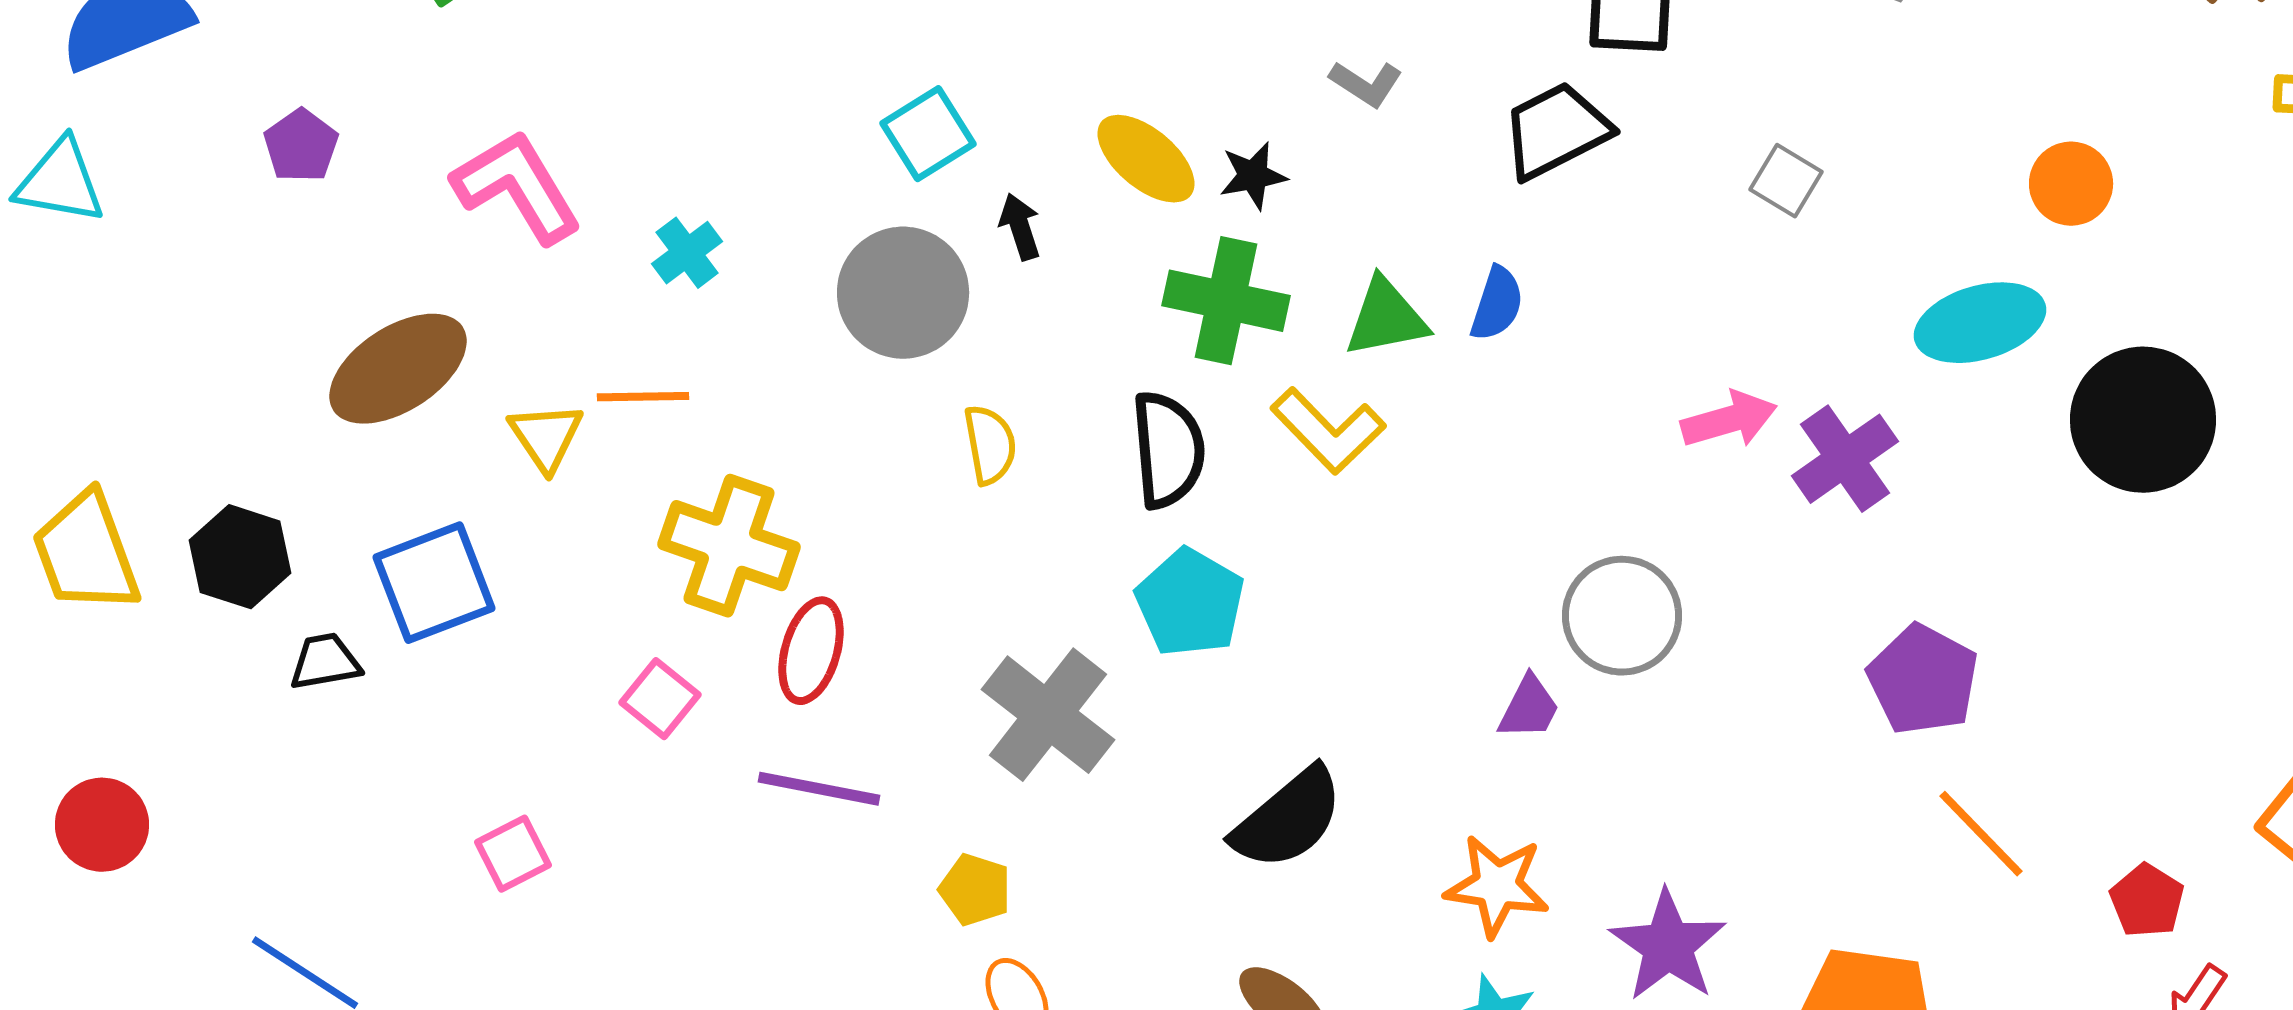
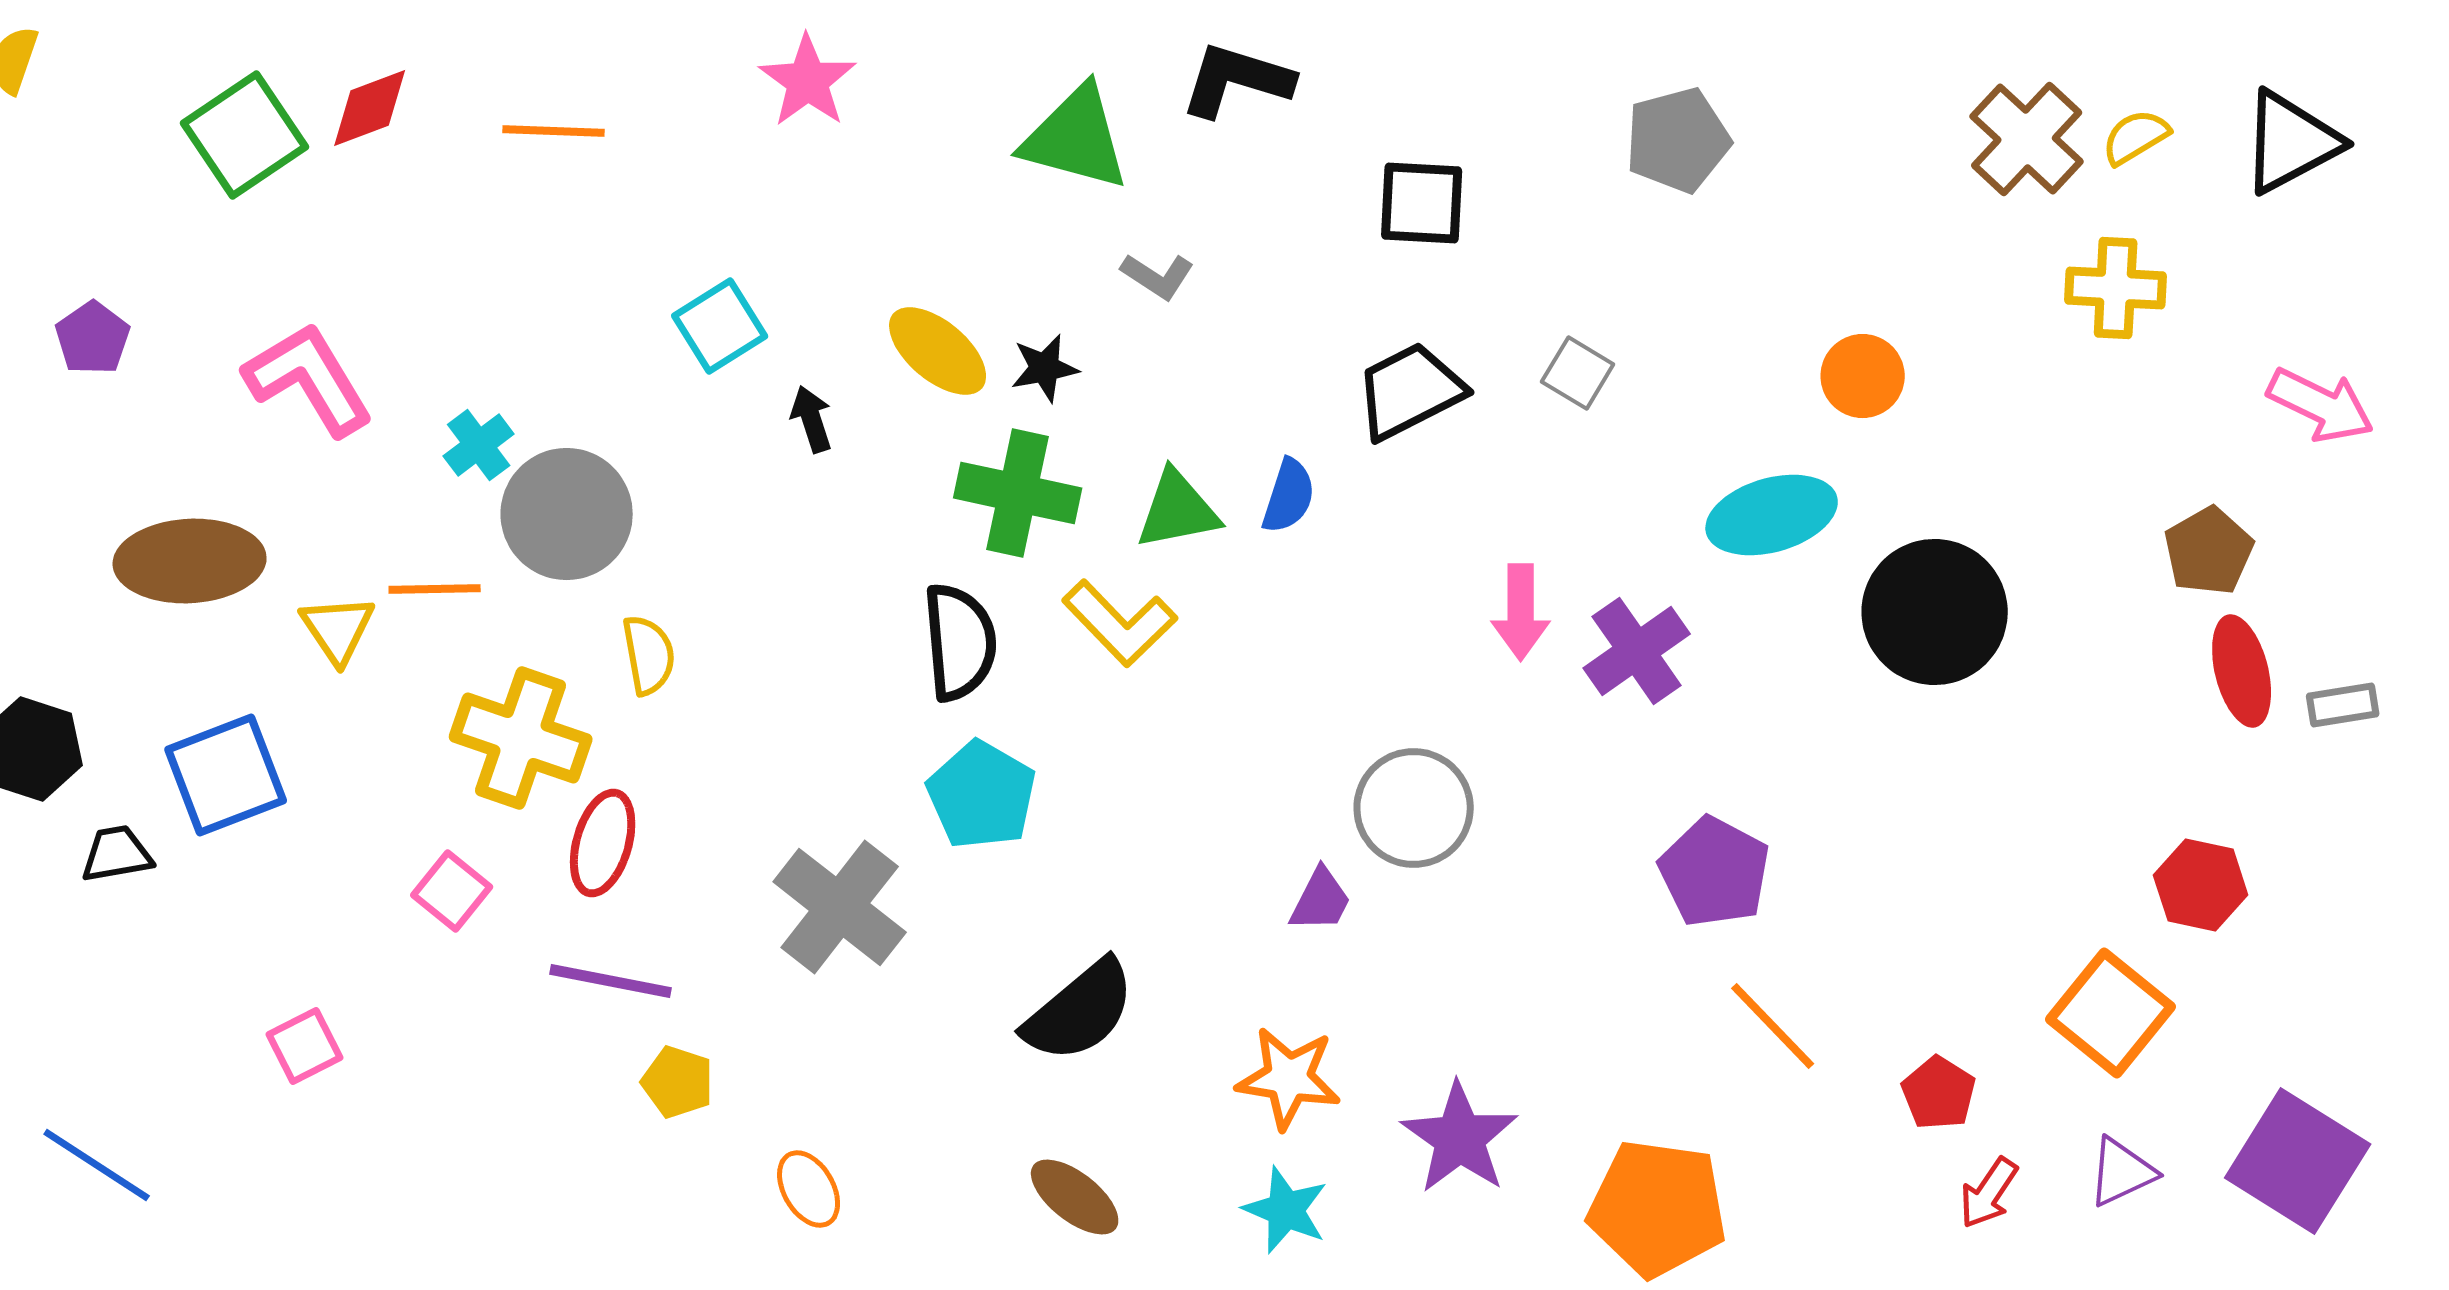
black trapezoid: (1556, 131) -> (1410, 391), moved
gray circle: (903, 293) -> (567, 514), moved
brown ellipse: (398, 369) -> (190, 561), turned 30
pink arrow: (1729, 420) -> (1521, 612), turned 106
yellow semicircle: (990, 445) -> (649, 655), moved
yellow pentagon: (975, 890) -> (678, 1082), moved

